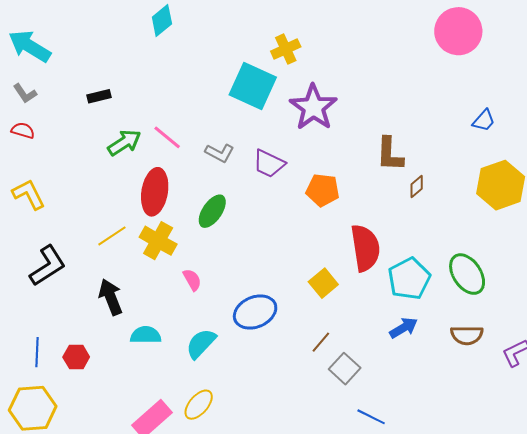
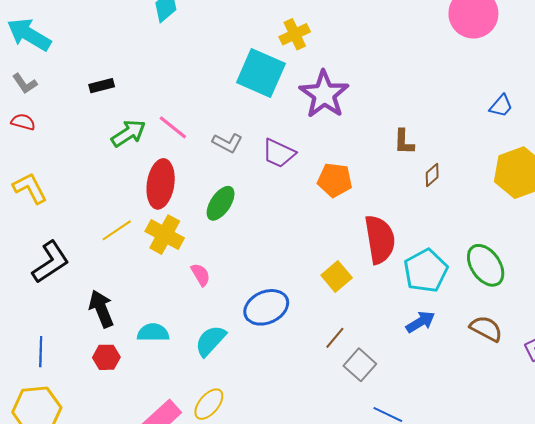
brown L-shape: (390, 154) -> (404, 142), size x0.7
black arrow: (111, 297) -> (101, 309), moved
brown semicircle: (467, 335) -> (486, 329), turned -152
red hexagon: (76, 357) -> (106, 357), moved

